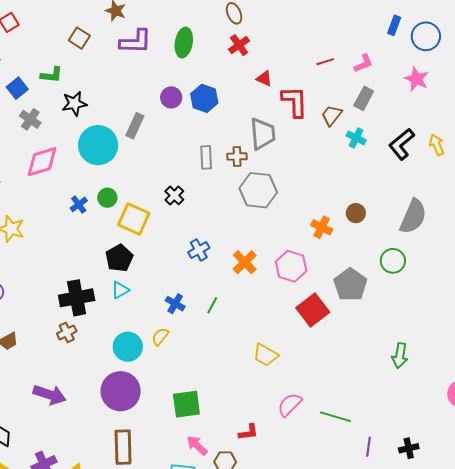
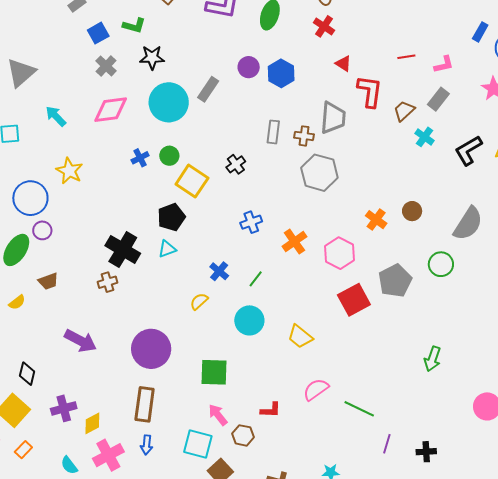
red cross: (239, 45) -> (324, 26), turned -30
black cross: (77, 298) -> (123, 250), turned 32
cyan circle: (128, 347) -> (249, 320), moved

